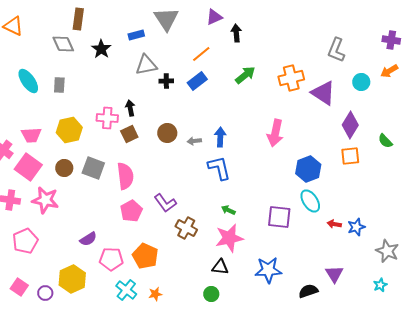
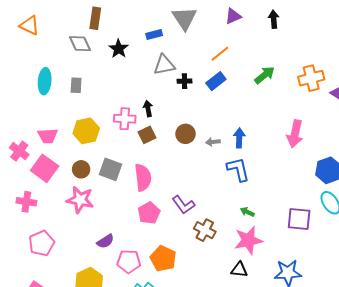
black arrow: (236, 33) -> (274, 19), moved
cyan ellipse: (28, 81) -> (45, 81), turned 40
pink star: (45, 200) -> (80, 200), moved

